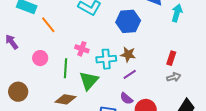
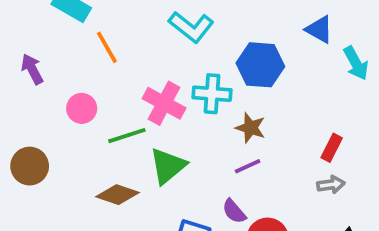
cyan arrow: (177, 13) -> (356, 63), turned 126
pink cross: (82, 49) -> (164, 103), size x1.5
cyan cross: (106, 59) -> (212, 94), moved
green line: (65, 68) -> (127, 136), turned 60

